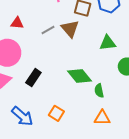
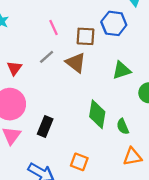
red triangle: (17, 23) -> (14, 68), turned -48
gray line: (48, 30) -> (47, 57), moved
green diamond: (80, 76) -> (97, 114), turned 60

